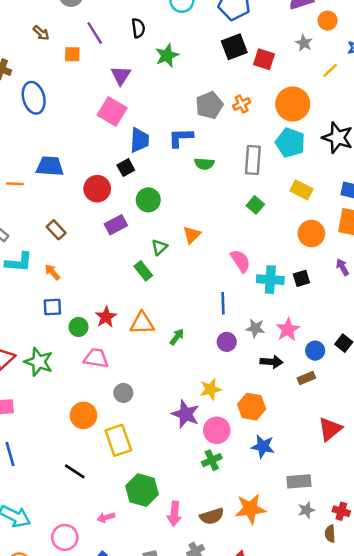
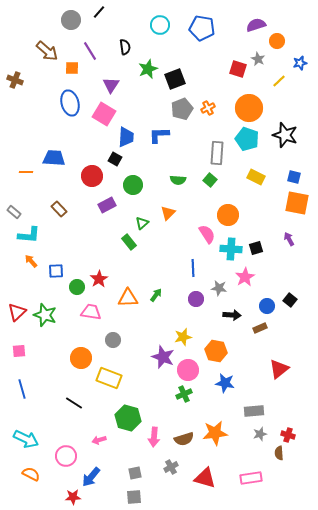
brown arrow: (41, 33) -> (47, 51), size x1.6
black square: (234, 47) -> (175, 79), moved
red square: (264, 59) -> (238, 69), moved
blue ellipse: (34, 98) -> (70, 103), moved
green semicircle: (204, 164) -> (178, 180), moved
black square: (126, 168) -> (115, 159), turned -32
green square: (255, 205) -> (210, 180), moved
orange circle: (311, 234) -> (228, 215), moved
orange arrow: (52, 272) -> (31, 261), moved
orange triangle: (142, 323) -> (128, 298), moved
pink star: (288, 329) -> (245, 277), moved
yellow rectangle: (118, 440) -> (109, 378), turned -50

